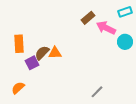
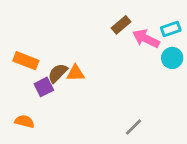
cyan rectangle: (125, 12) -> (171, 29), moved
orange rectangle: (19, 44) -> (26, 61), turned -66
orange semicircle: (18, 88) -> (25, 121), turned 56

